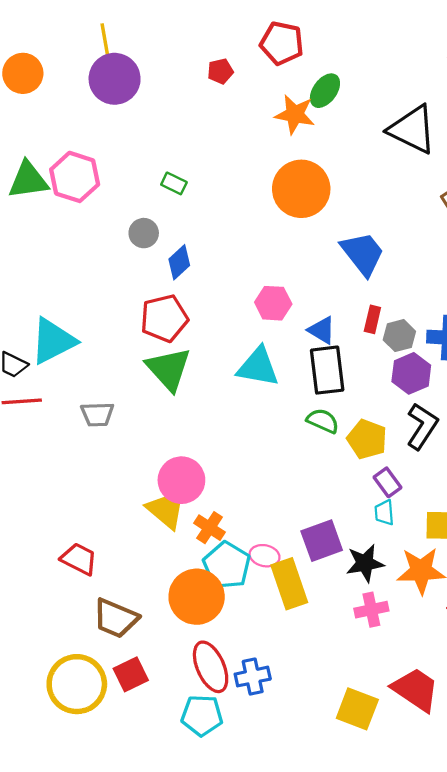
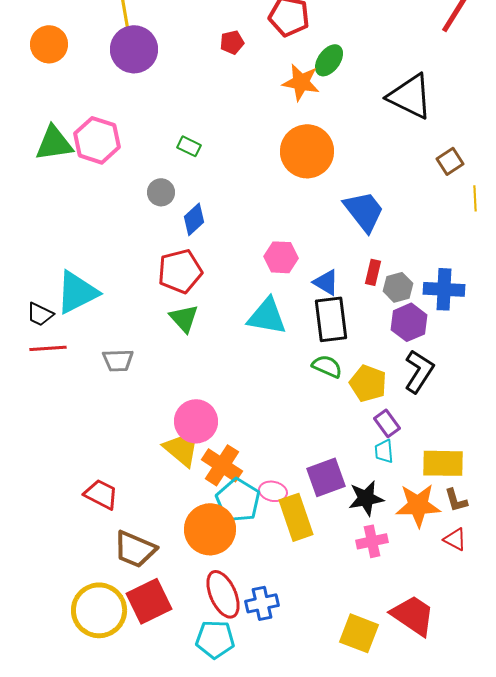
green triangle: (169, 369) -> (184, 318), size x0.7
orange cross: (210, 528) -> (222, 465), size x1.4
red square: (131, 674) -> (149, 601), size x1.4

